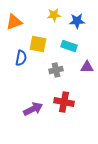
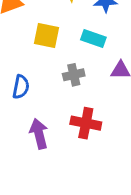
blue semicircle: (21, 58) -> (21, 87), moved
purple arrow: (33, 109) -> (39, 134), turned -78

